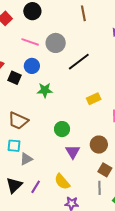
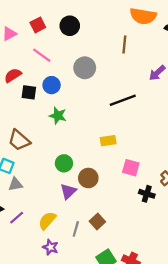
pink line: (30, 42) -> (42, 55), moved
black line: (79, 62) -> (123, 100), moved
black square: (15, 78) -> (29, 92), turned -32
brown circle: (99, 145) -> (88, 178), moved
yellow semicircle: (62, 182) -> (47, 221), turned 66
gray line: (100, 188) -> (76, 229), moved

